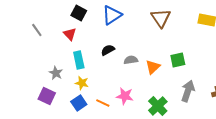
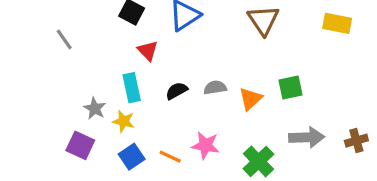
red triangle: (70, 34) -> (148, 51), moved
black semicircle: (108, 50) -> (177, 91), moved
yellow star: (82, 83) -> (124, 121), moved
gray arrow: (188, 91) -> (307, 137), turned 70

